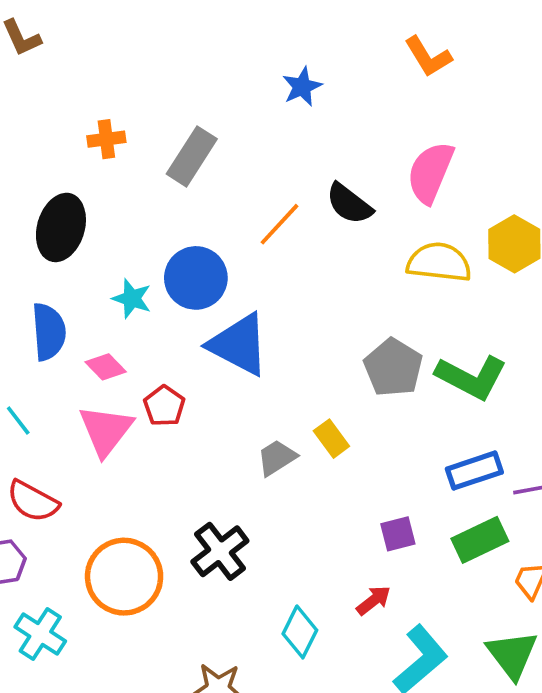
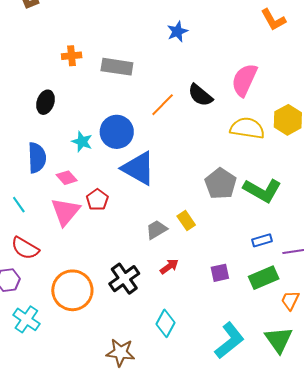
orange L-shape: (428, 57) -> (273, 20), moved
gray rectangle: (192, 156) -> (117, 67), turned 64
black ellipse: (61, 227) -> (46, 102), size x0.7
blue rectangle: (474, 471) -> (262, 240), size x0.7
red arrow: (374, 600) -> (169, 266), moved

